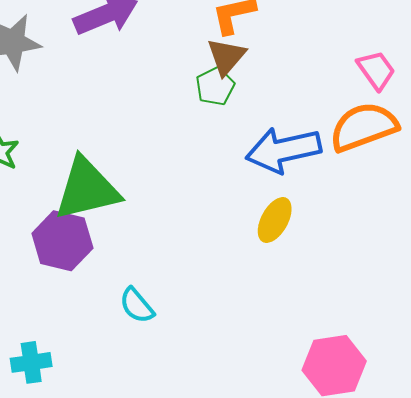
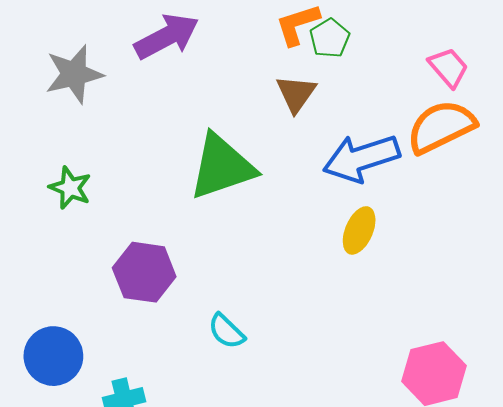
brown triangle: (226, 56) -> (296, 94), moved
green pentagon: (215, 86) -> (330, 38), moved
green triangle: (87, 189) -> (222, 167), moved

